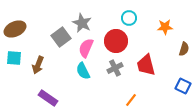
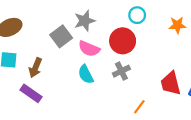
gray star: (82, 23) -> (85, 21), turned 30
pink semicircle: (86, 48) -> (89, 49), turned -90
red trapezoid: (146, 65) -> (171, 83), moved
purple rectangle: (48, 98) -> (31, 93), moved

